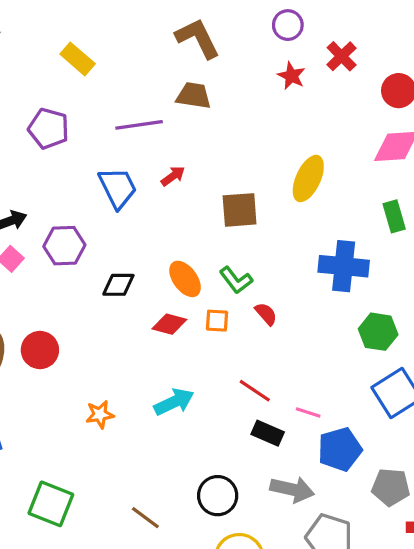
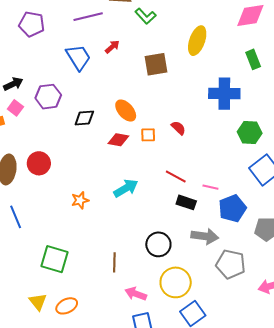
green L-shape: (236, 280) -> (146, 16), moved
brown line: (145, 518) -> (114, 262), turned 60

